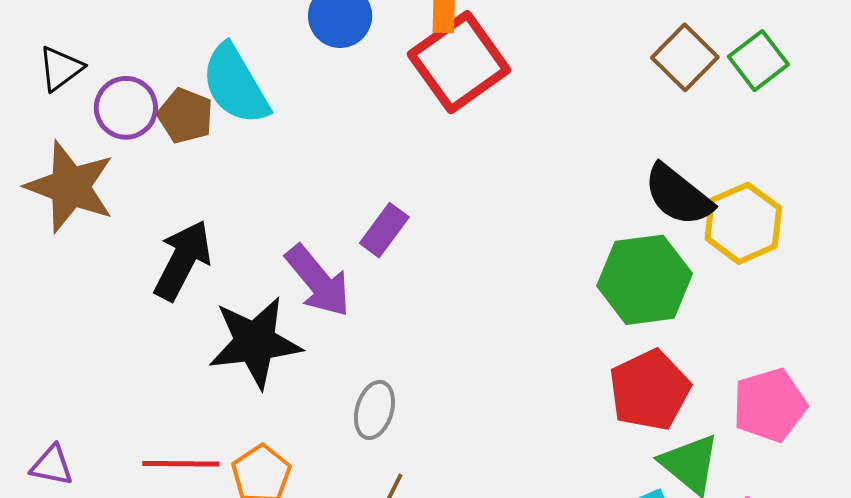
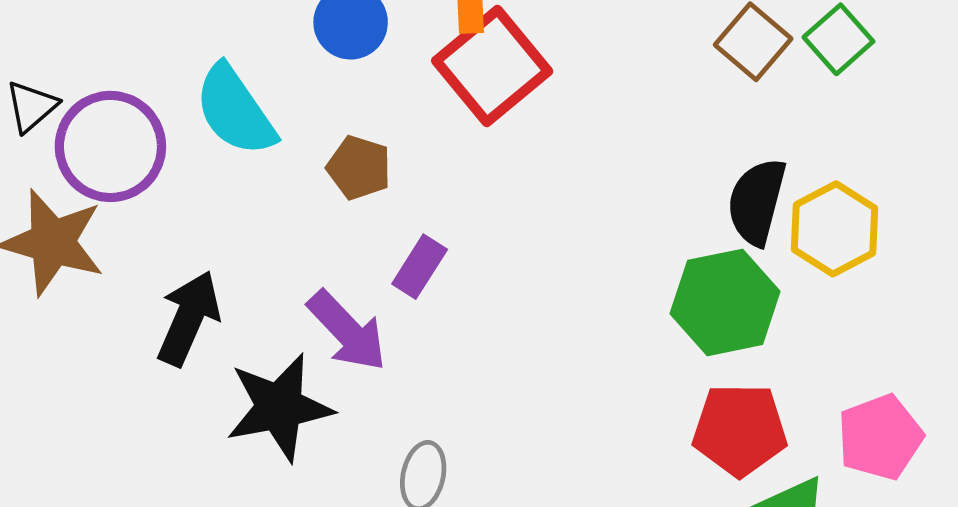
purple circle: (126, 108) -> (110, 146), size x1.5
brown pentagon: (185, 116) -> (359, 168), moved
black semicircle: (678, 195) -> (757, 202), turned 70
red pentagon: (650, 390) -> (740, 430), turned 30

